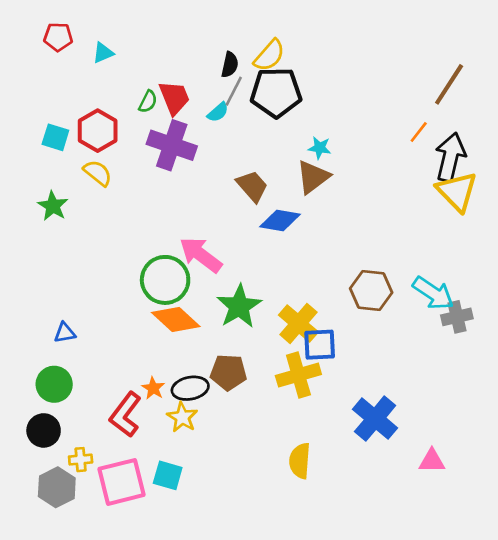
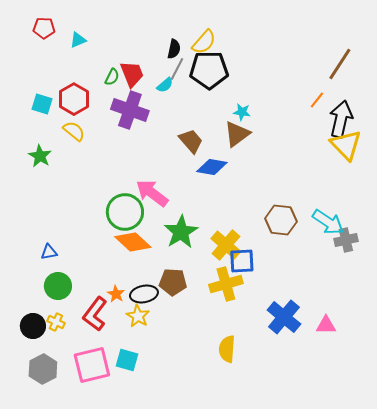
green circle: (54, 384) -> (58, 286), moved
yellow cross: (81, 460) -> (56, 322), moved, turned 30
pink triangle: (432, 461) -> (326, 325), moved

